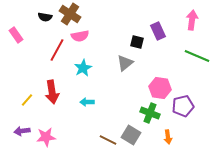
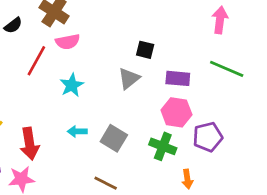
black semicircle: (45, 17) -> (13, 25), moved, turned -48
purple rectangle: (158, 31) -> (178, 78), moved, turned -60
red arrow: (52, 92) -> (30, 144), moved
gray square: (131, 135) -> (114, 138), moved

